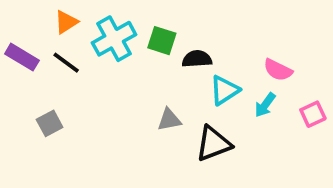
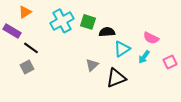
orange triangle: (66, 22) -> (25, 12), moved
black line: (66, 63) -> (31, 48), moved
gray triangle: (169, 120) -> (92, 65), turned -32

